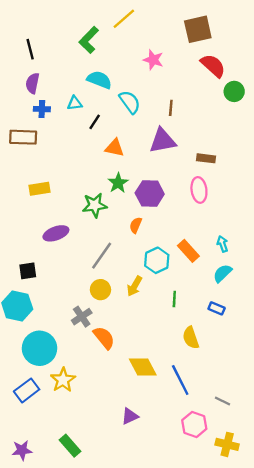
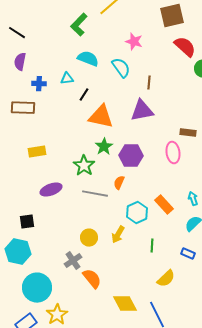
black line: (30, 49) -> (17, 33), moved, turned -42
purple semicircle: (32, 83) -> (20, 62), moved
cyan semicircle: (130, 102) -> (121, 68), moved
orange triangle: (115, 148) -> (101, 117), size x1.5
brown rectangle: (206, 158) -> (188, 133), moved
green star: (95, 205) -> (84, 166), turned -30
gray line: (102, 256) -> (95, 194), moved, turned 65
yellow semicircle: (191, 338) -> (166, 279), turned -114

